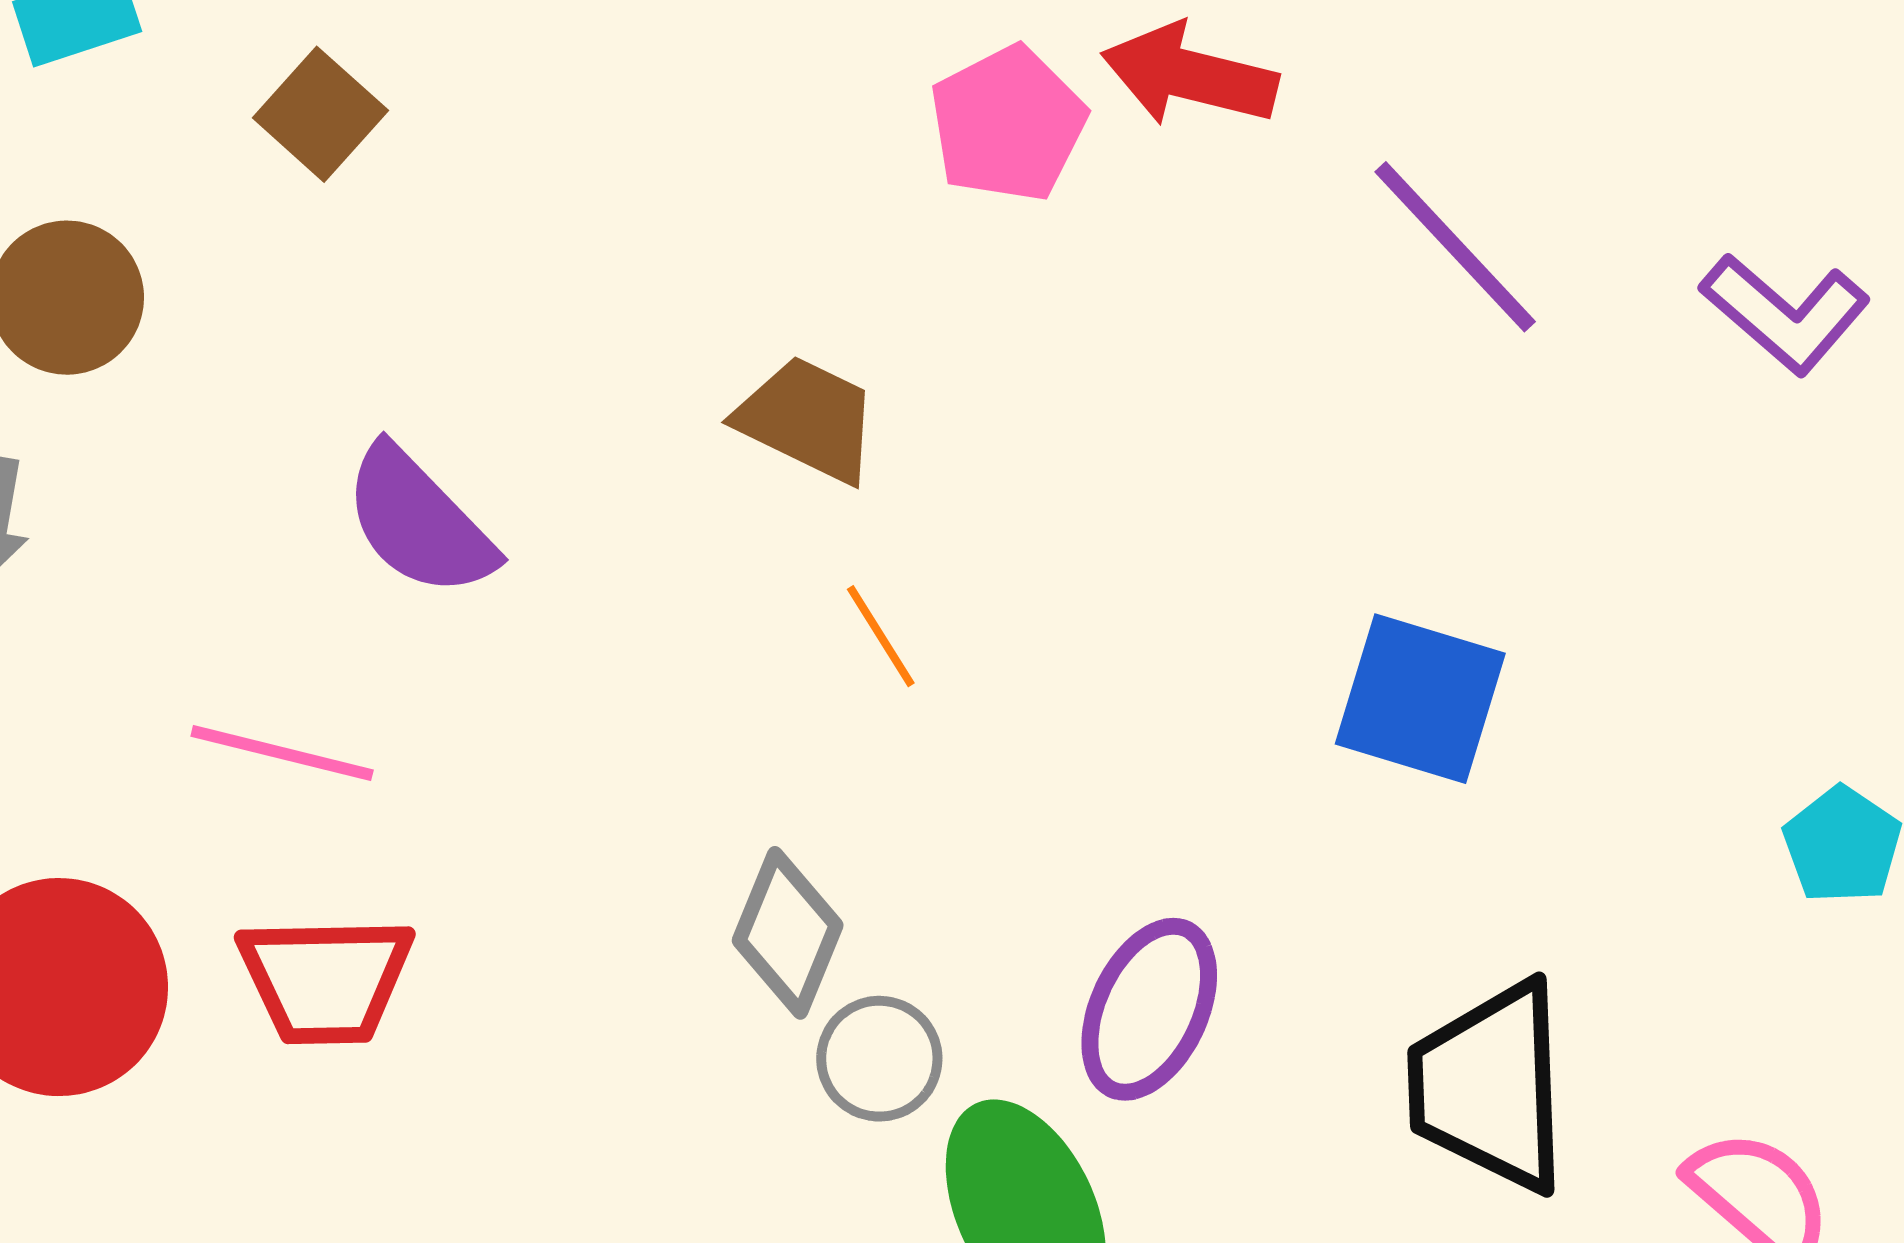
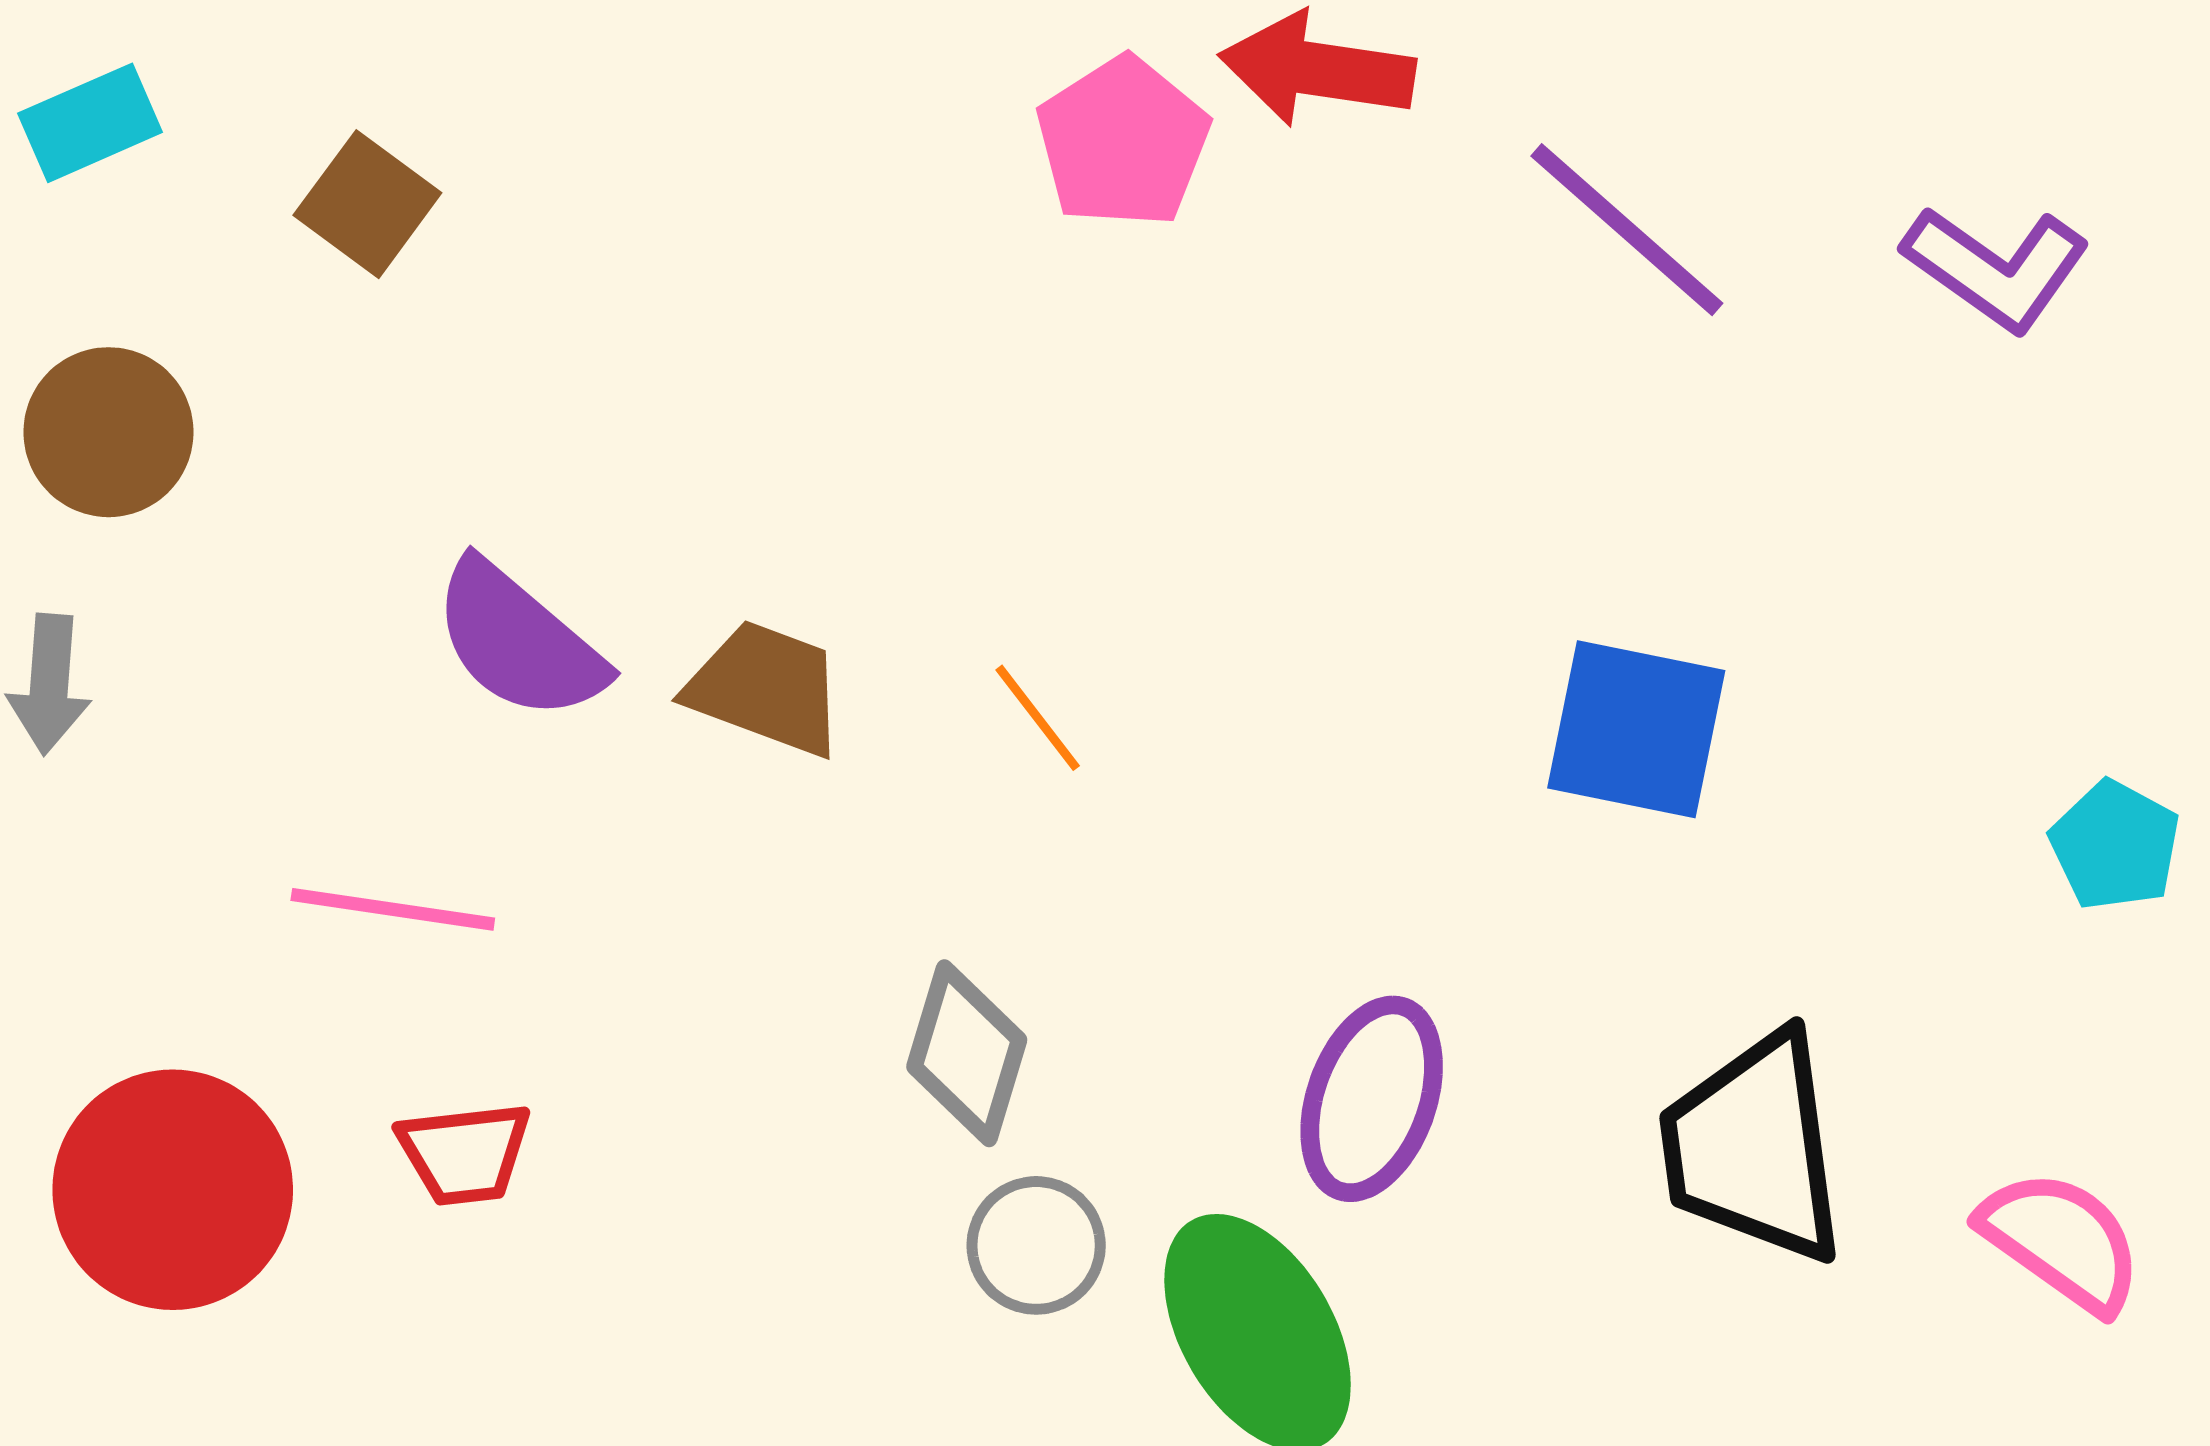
brown trapezoid: (808, 419) -> (766, 688), moved
red trapezoid: (326, 980) -> (465, 1153), size x0.7
gray circle: (879, 1059) -> (1036, 1245), moved

